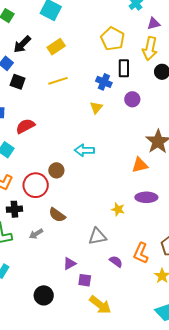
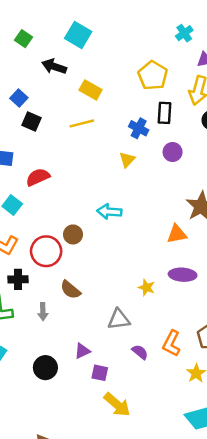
black arrow: (22, 44) -> (54, 66), moved, turned 60
yellow rectangle: (56, 47) -> (91, 90), moved, turned 60
gray arrow: (36, 234) -> (43, 312), turned -64
black circle: (44, 295) -> (45, 368), moved

